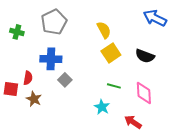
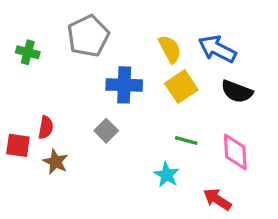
blue arrow: (155, 18) -> (217, 49), moved
blue cross: (51, 59) -> (124, 85), moved

